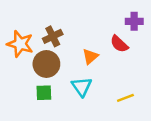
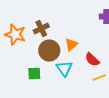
red semicircle: (119, 44) -> (92, 60), moved
brown circle: (46, 64) -> (49, 50), moved

